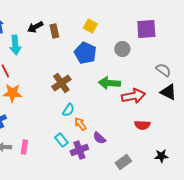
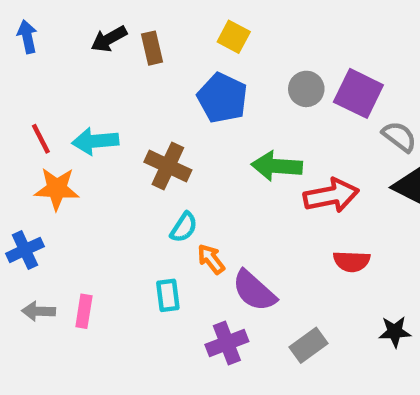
purple square: (146, 29) -> (358, 93), moved, turned 30
cyan arrow: (15, 45) -> (95, 141), moved, turned 90
brown cross: (61, 83) -> (168, 166), turned -30
purple semicircle: (99, 138) -> (254, 291), size x1.5
cyan rectangle: (61, 140) -> (168, 295), turned 32
purple cross: (79, 150) -> (227, 343), moved

